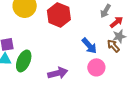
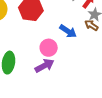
pink circle: (96, 67) -> (49, 48), moved

